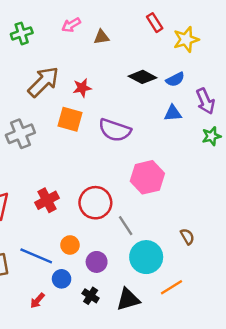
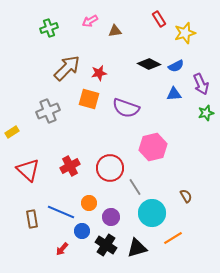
black cross: (91, 296) -> (106, 245), size x1.5

